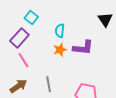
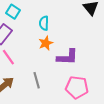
purple L-shape: (83, 48) -> (67, 57), moved

